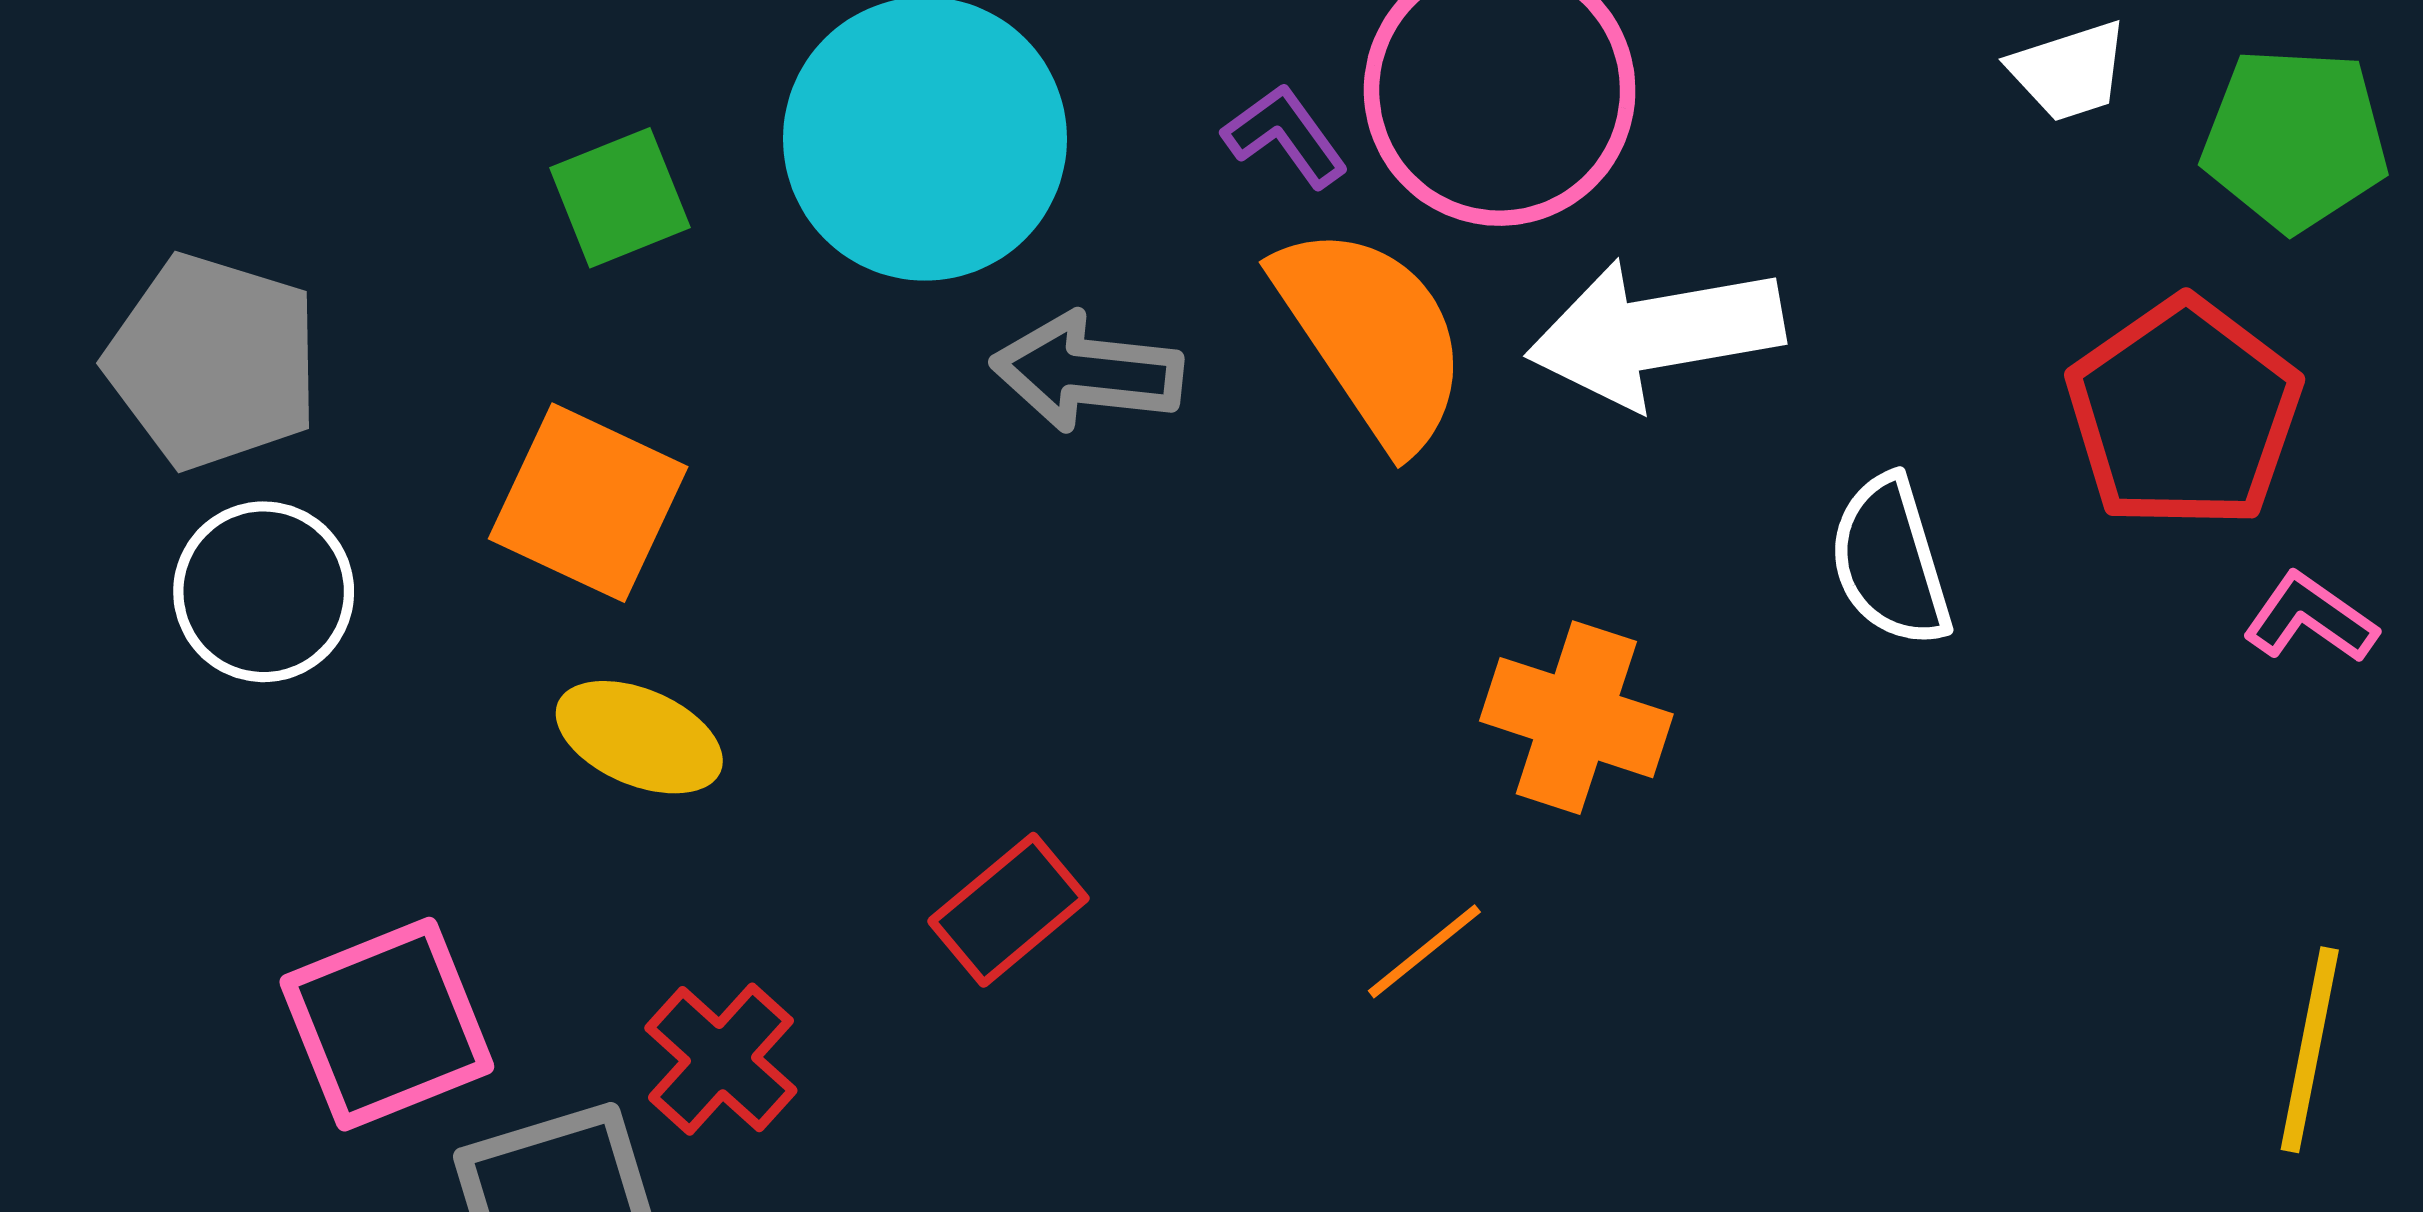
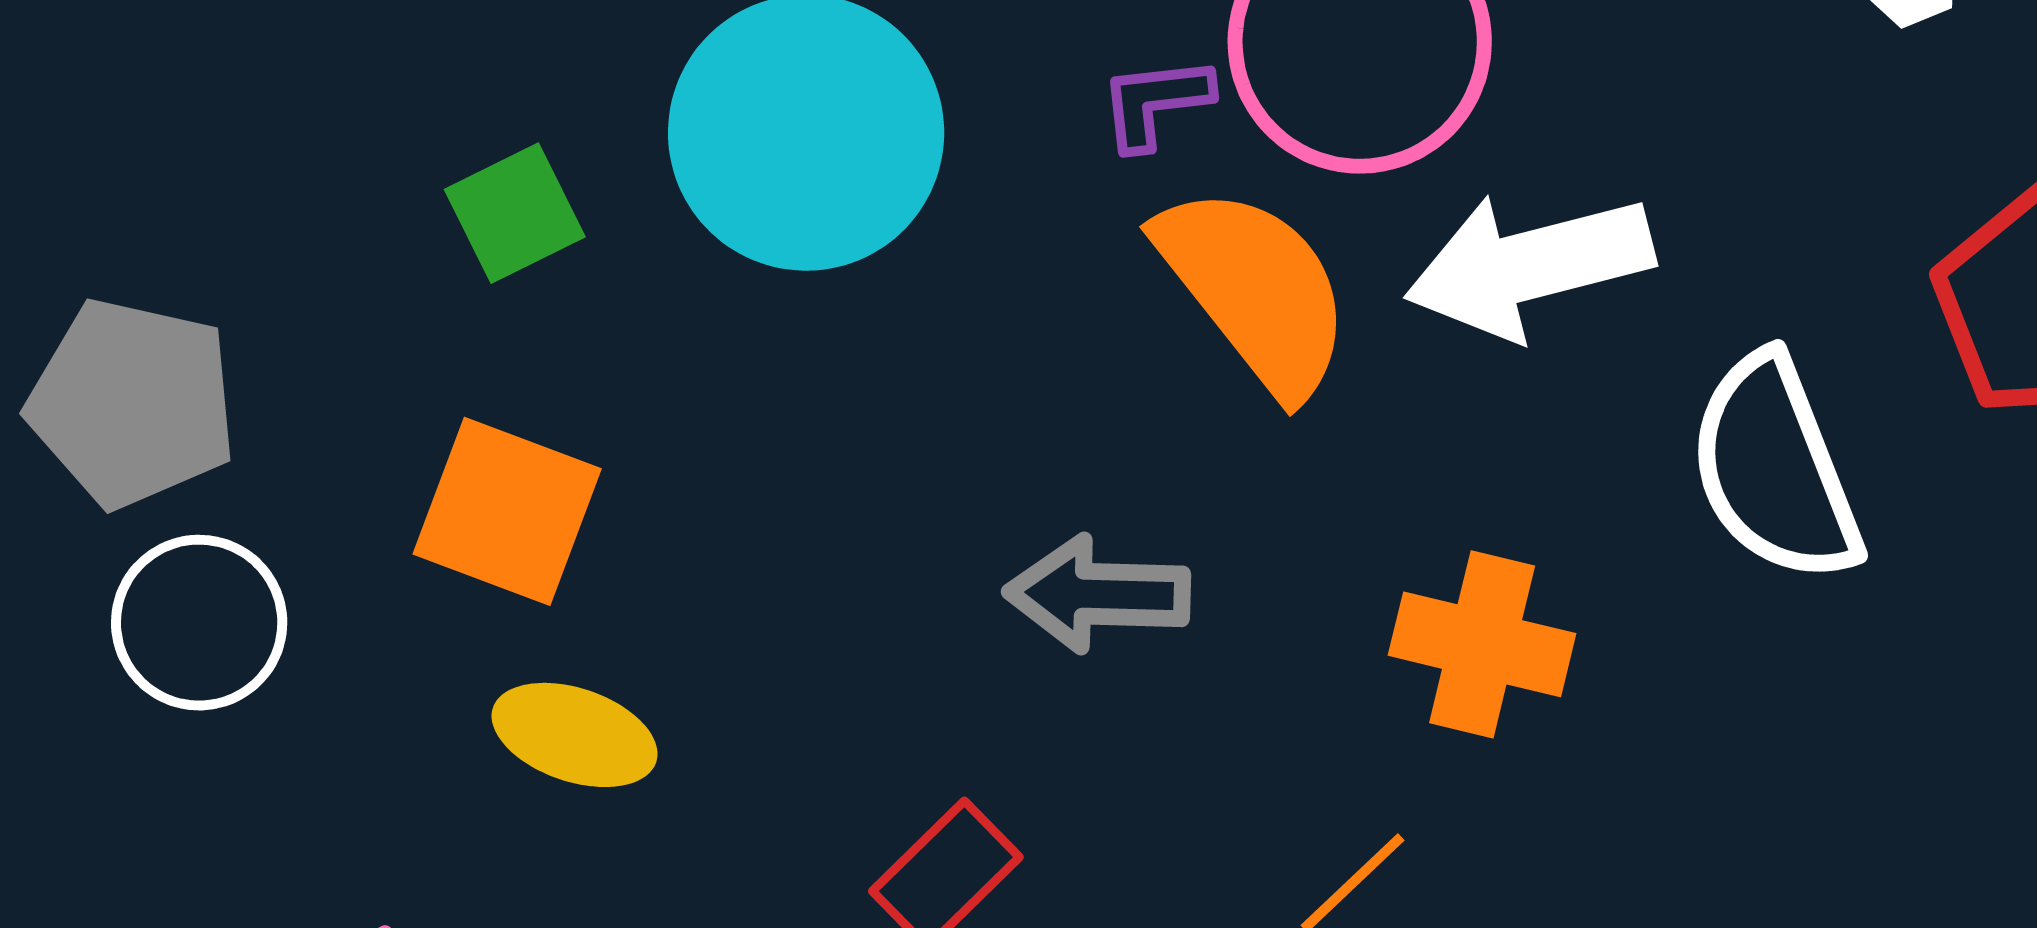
purple L-shape: (1285, 136) -> (1155, 102), turned -56
gray arrow: (1087, 372) -> (1098, 594), moved
white semicircle: (1890, 561) -> (1775, 469), size x1.4

